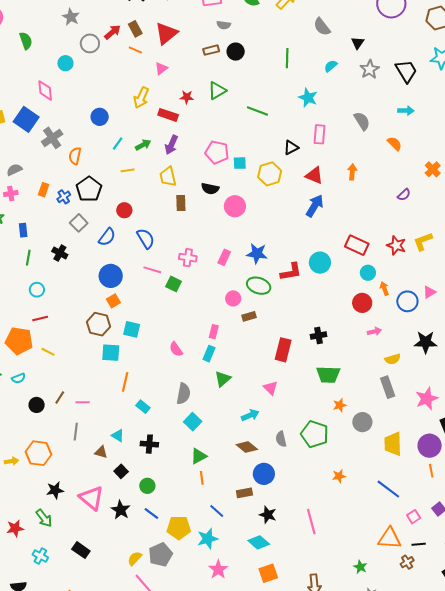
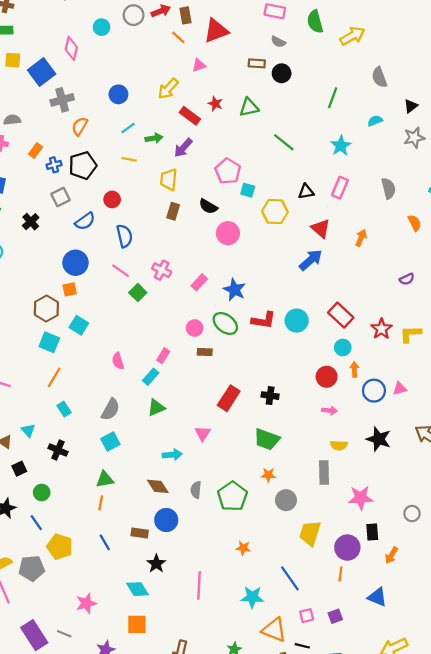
cyan star: (208, 539) -> (252, 597), moved

